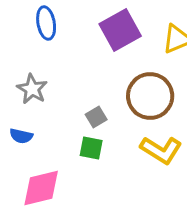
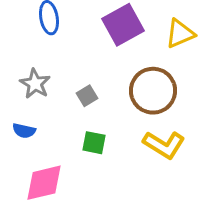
gray square: (96, 117) -> (87, 96), moved

